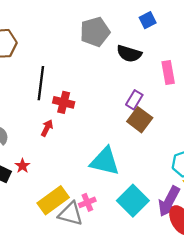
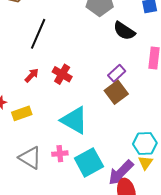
red cross: (64, 102) -> (62, 74), moved
yellow rectangle: (53, 200) -> (22, 113), moved, size x0.7
pink cross: (87, 202) -> (60, 154), moved

